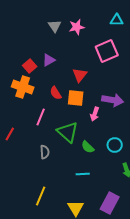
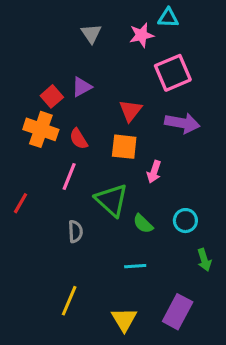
cyan triangle: (117, 20) -> (168, 18), moved
pink star: (77, 27) -> (141, 35), moved
red semicircle: (56, 93) -> (79, 139), moved
purple arrow: (113, 100) -> (182, 123), moved

